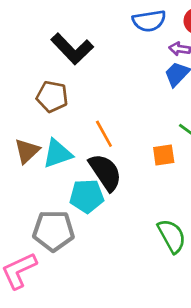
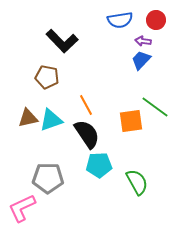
brown triangle: (27, 151) -> (28, 118), turned 30
orange square: (164, 155) -> (131, 121), size x1.4
cyan pentagon: (87, 196) -> (99, 165), moved

